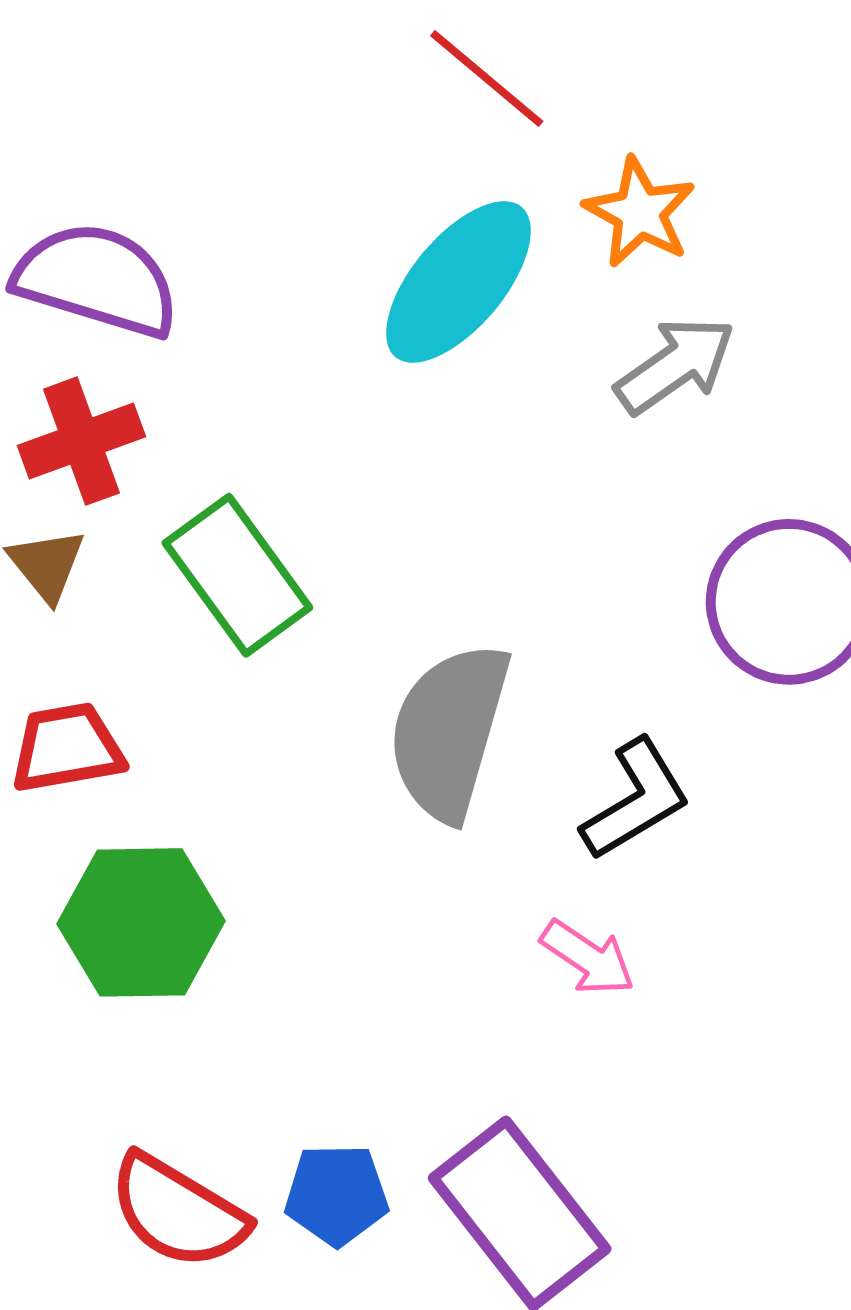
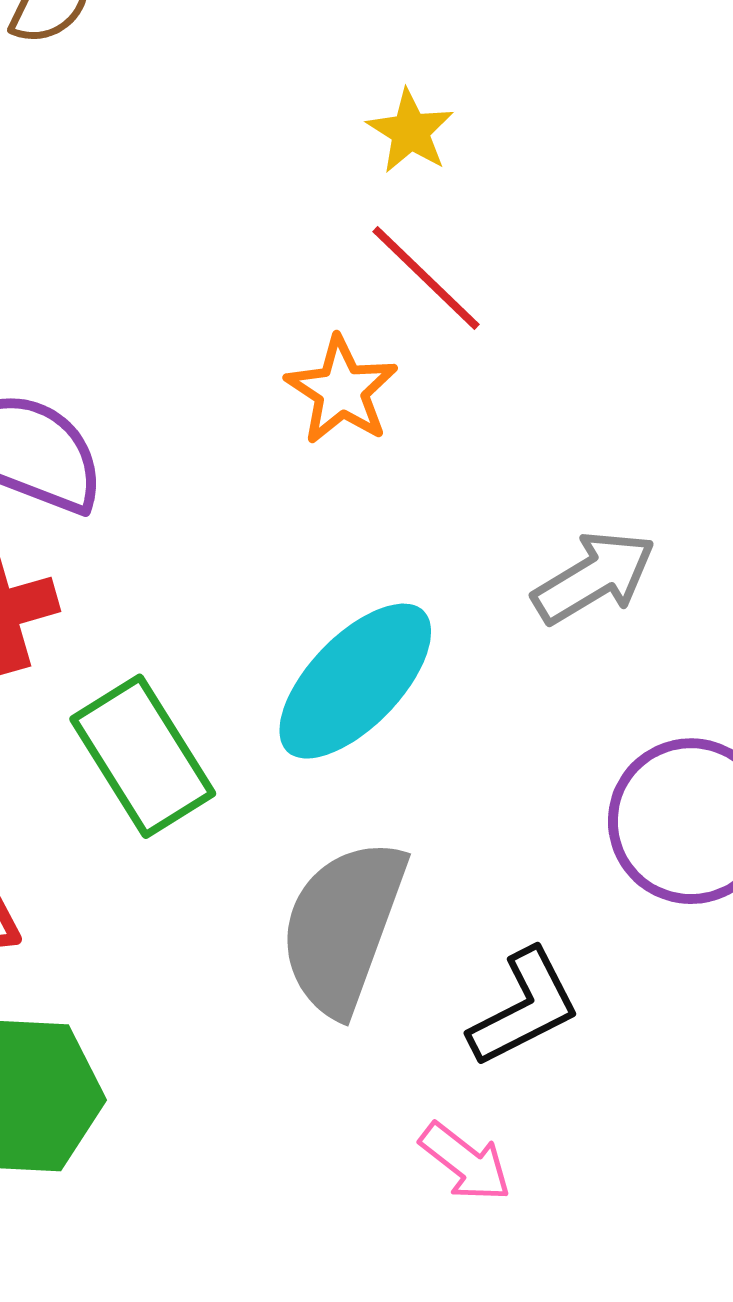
orange star: (640, 212) -> (342, 390), moved
cyan ellipse: (458, 282) -> (355, 681), moved

